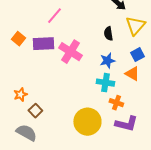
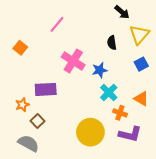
purple rectangle: (43, 44) -> (46, 89), moved
blue star: (107, 61) -> (100, 70), moved
orange triangle: (132, 74) -> (141, 99), moved
cyan cross: (105, 83) -> (109, 92), turned 36

